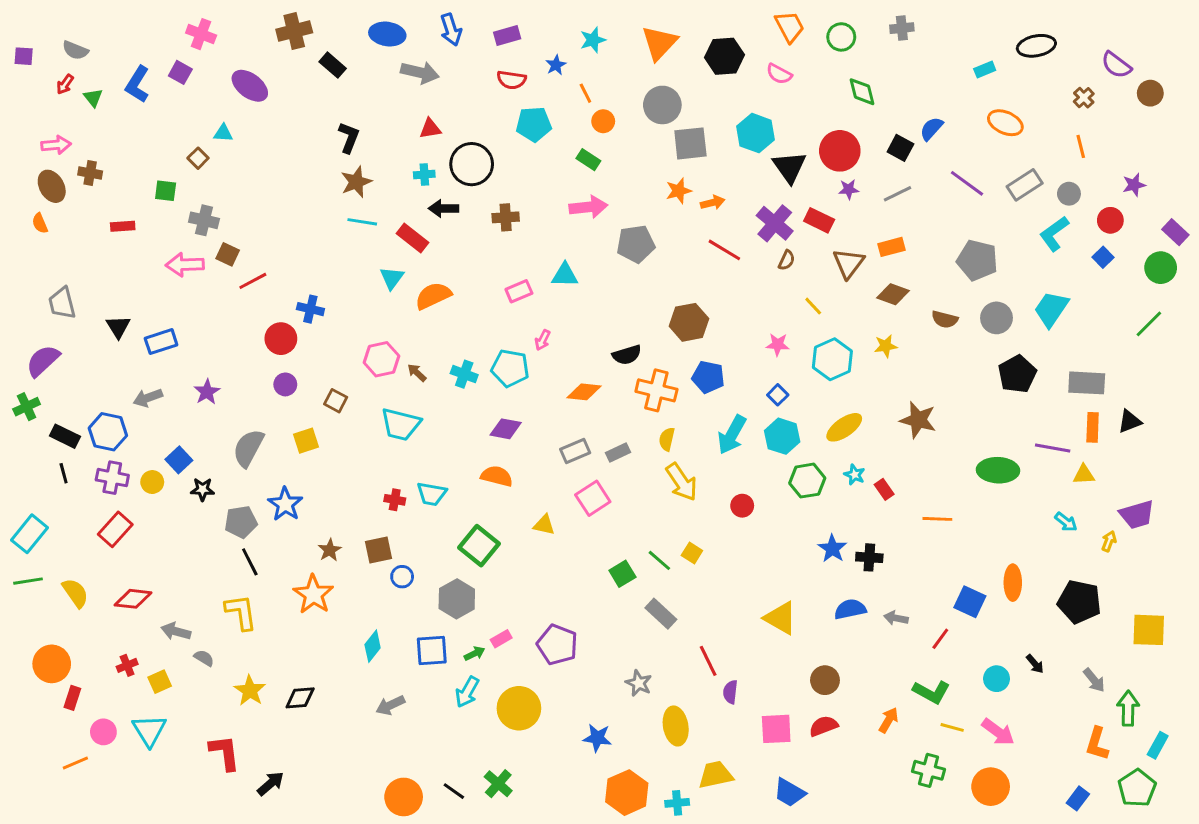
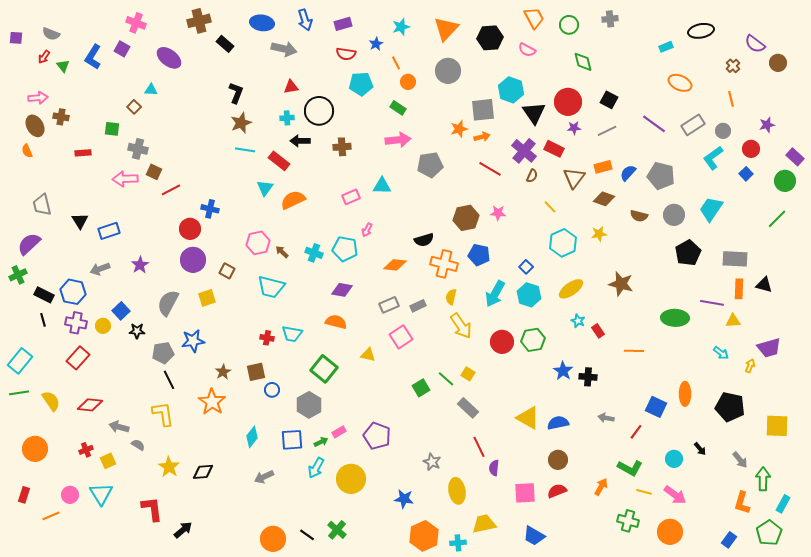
blue semicircle: (931, 129) -> (628, 173), moved
gray square: (690, 143) -> (483, 110), moved
pink star: (778, 345) -> (498, 213), moved
purple circle: (285, 384) -> (193, 260), size x1.6
black triangle: (1130, 421) -> (764, 285), turned 36
green hexagon: (807, 481) -> (533, 340), moved
blue star: (285, 504) -> (193, 341), turned 30
red circle: (742, 506) -> (502, 342), size x1.5
blue semicircle: (850, 609) -> (558, 423), moved
gray rectangle: (661, 614) -> (468, 408), moved
red rectangle: (72, 698) -> (24, 495), moved

